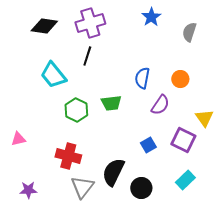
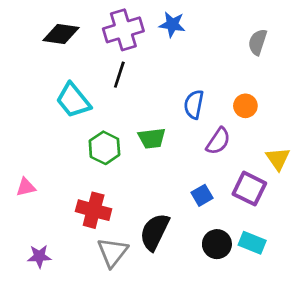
blue star: (151, 17) -> (172, 24), moved, turned -30
cyan rectangle: (185, 180) -> (252, 243), turned 66
black circle: (141, 188) -> (217, 244), moved

